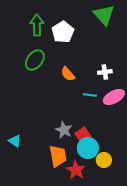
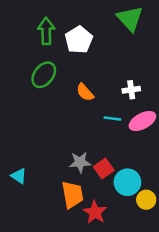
gray star: (64, 130) -> (80, 162), turned -30
cyan circle: (88, 148) -> (127, 182), moved
yellow circle: (104, 160) -> (146, 200), moved

